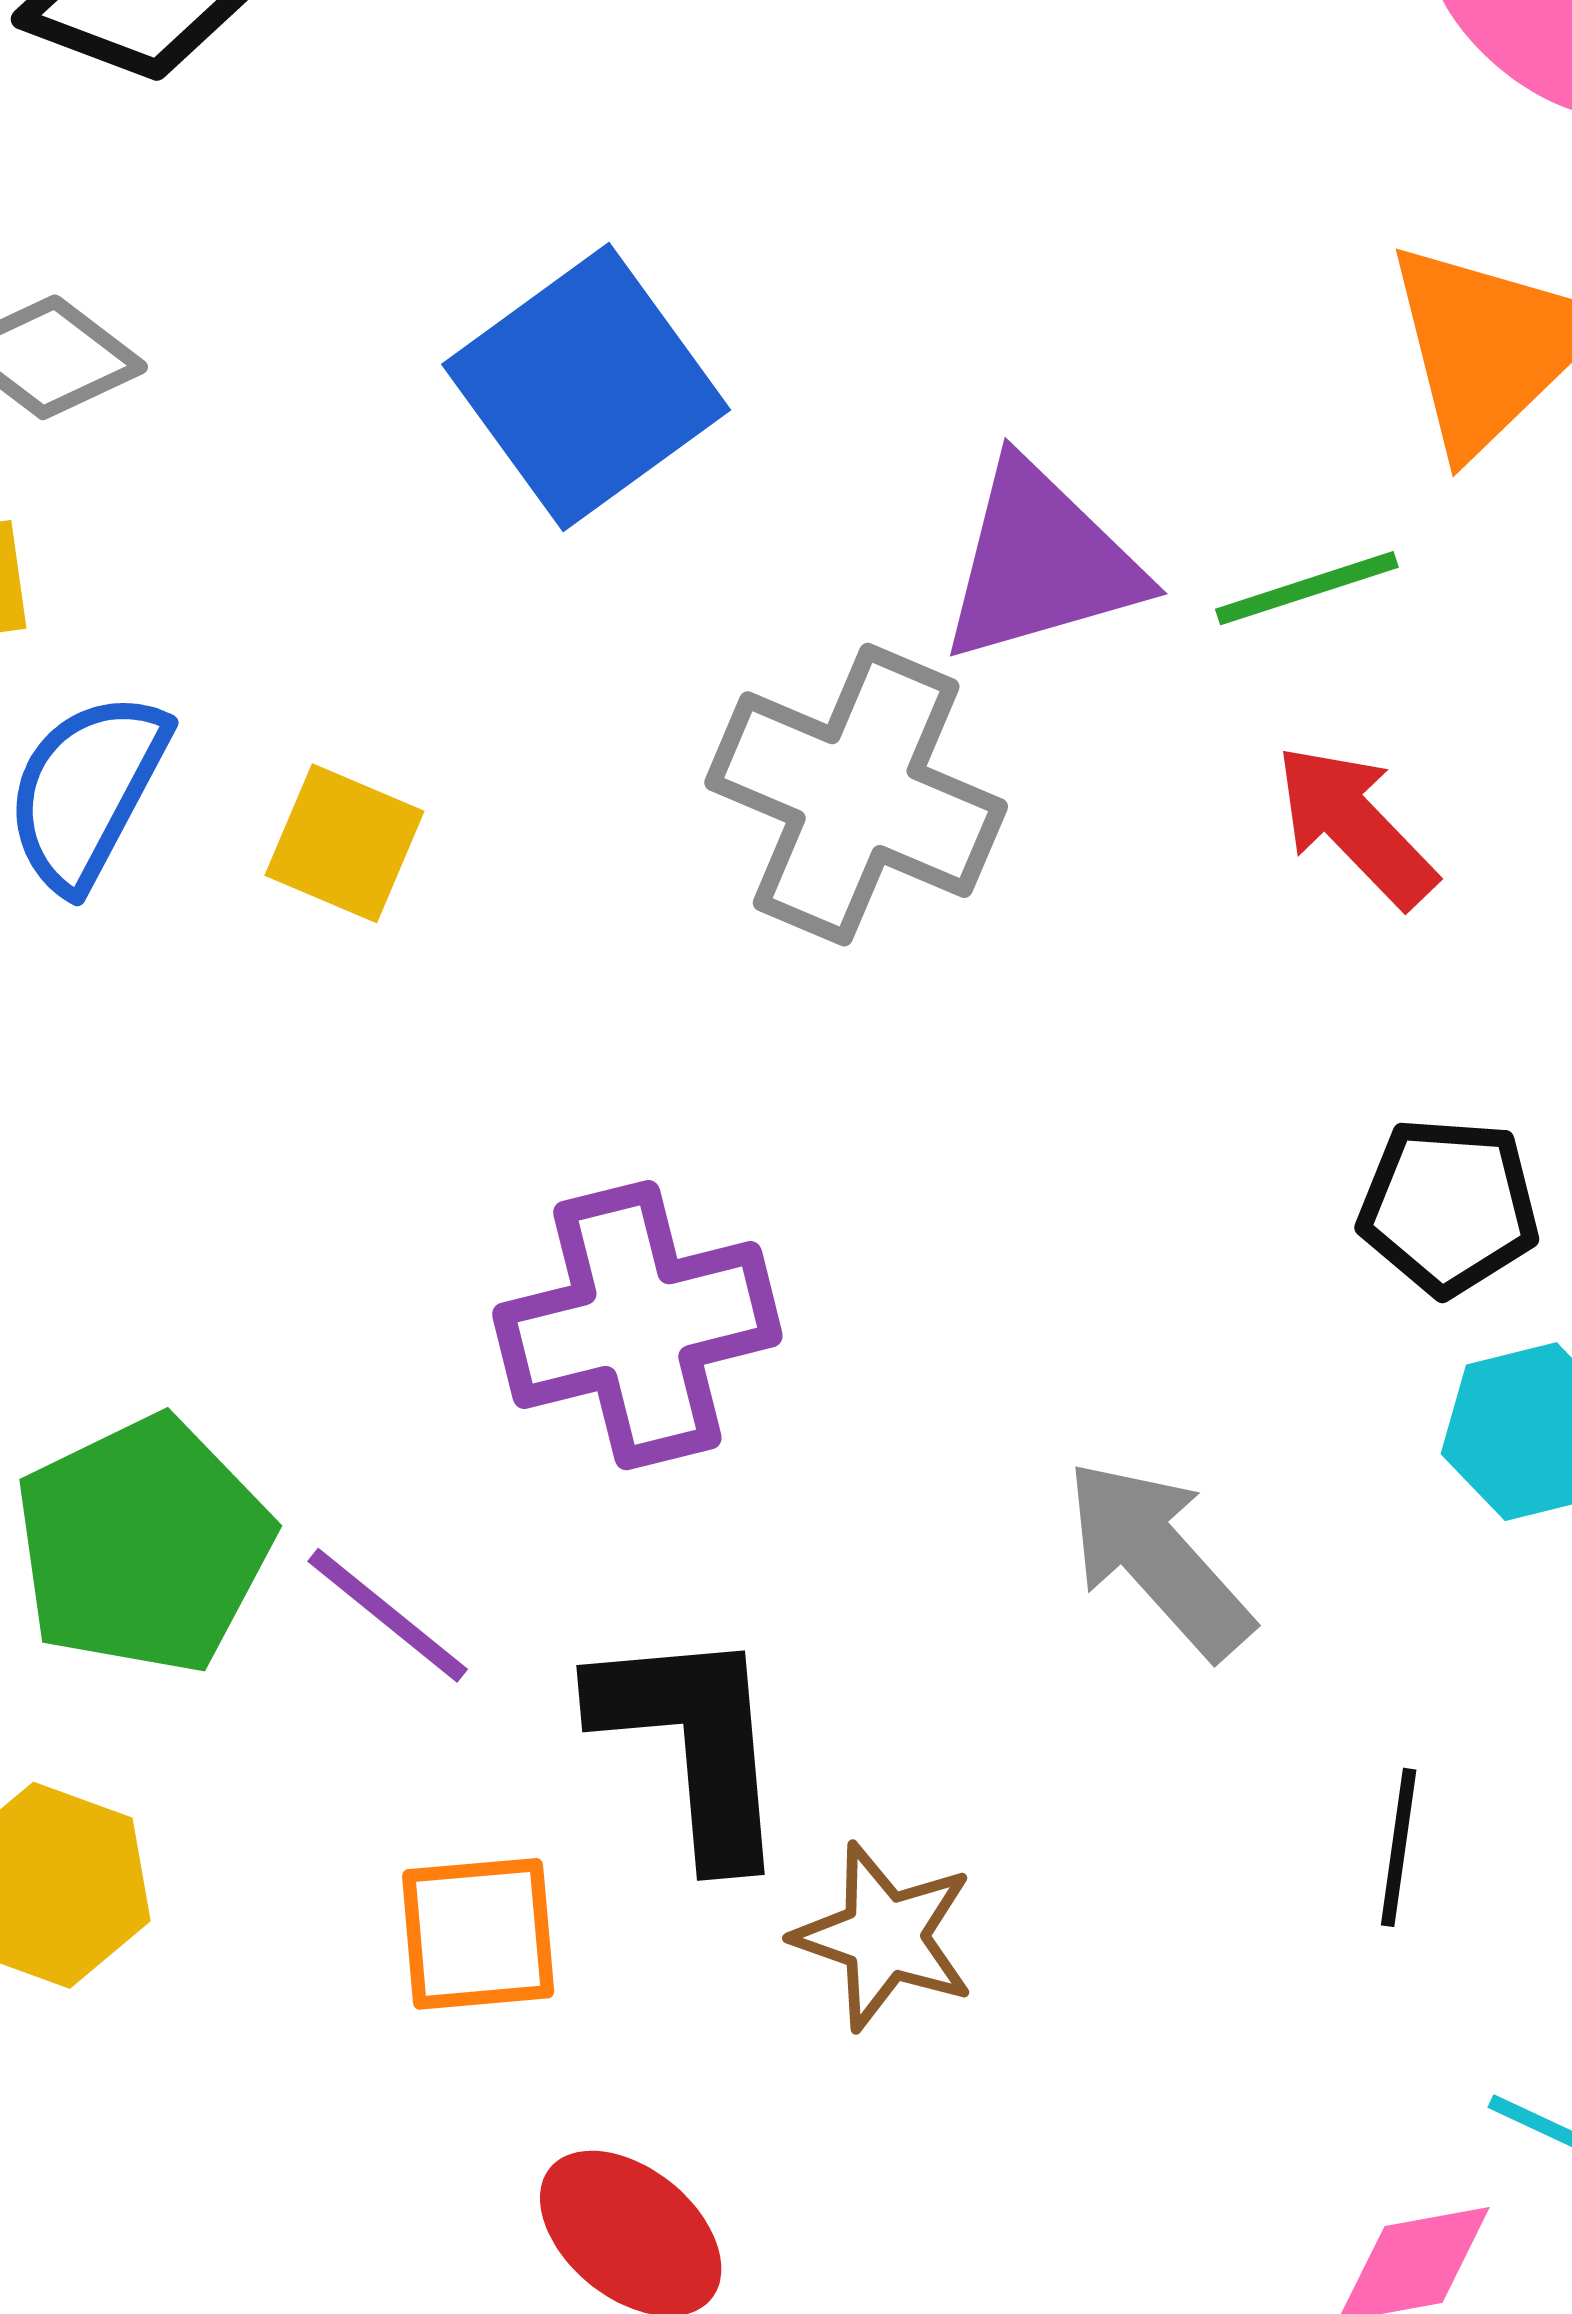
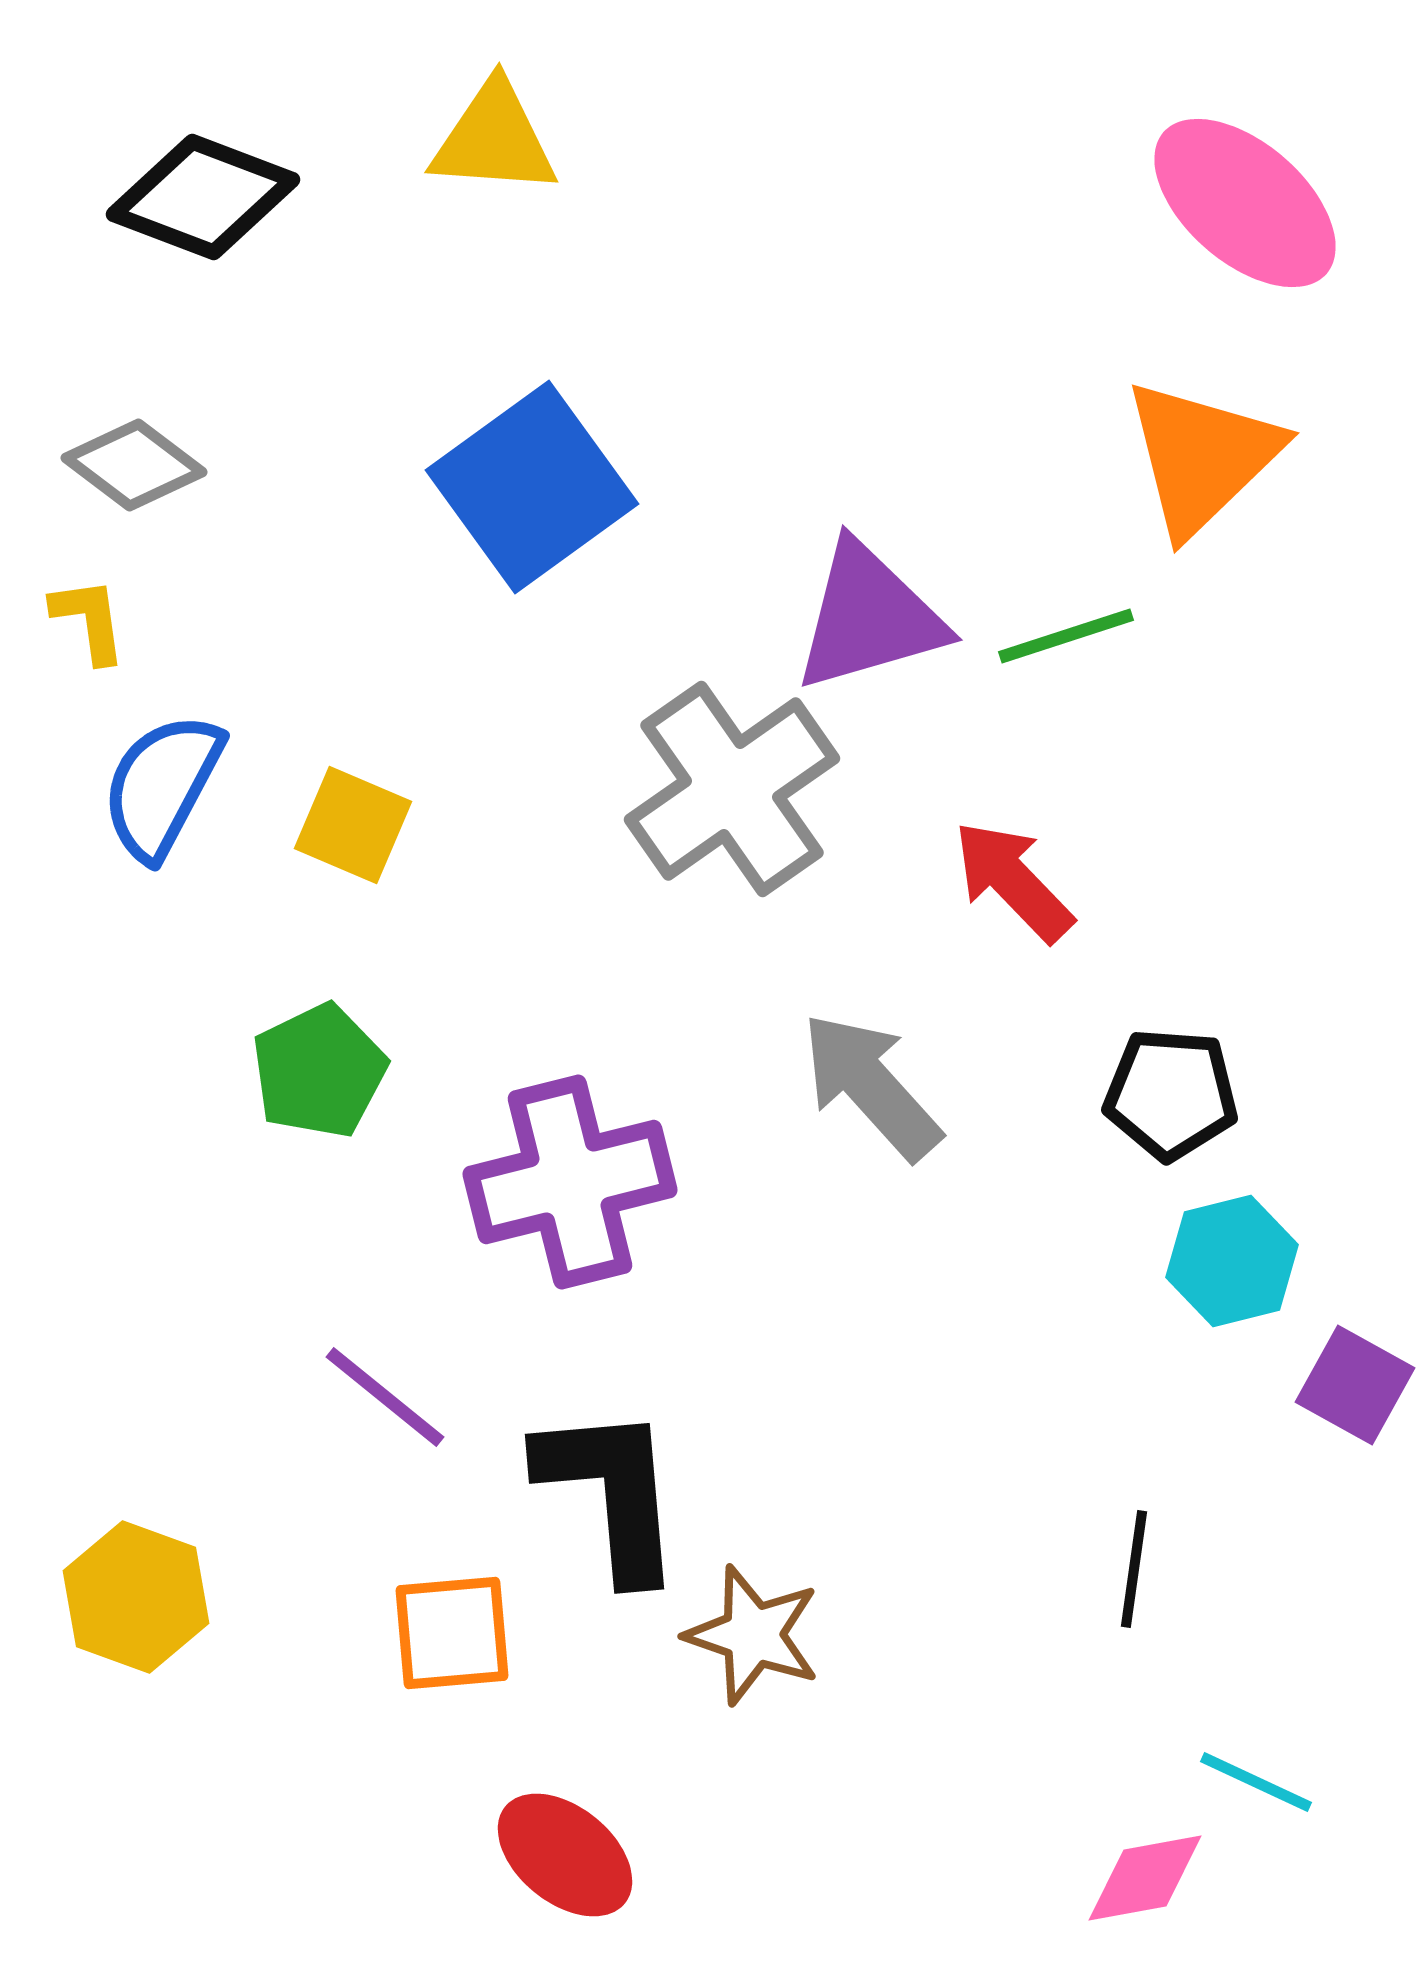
gray cross: (856, 795) -> (732, 789), turned 32
red arrow: (1355, 826) -> (1013, 881), moved
green pentagon: (143, 1545) -> (319, 1071), moved, size x0.7
gray arrow: (1158, 1559) -> (871, 1086), moved

